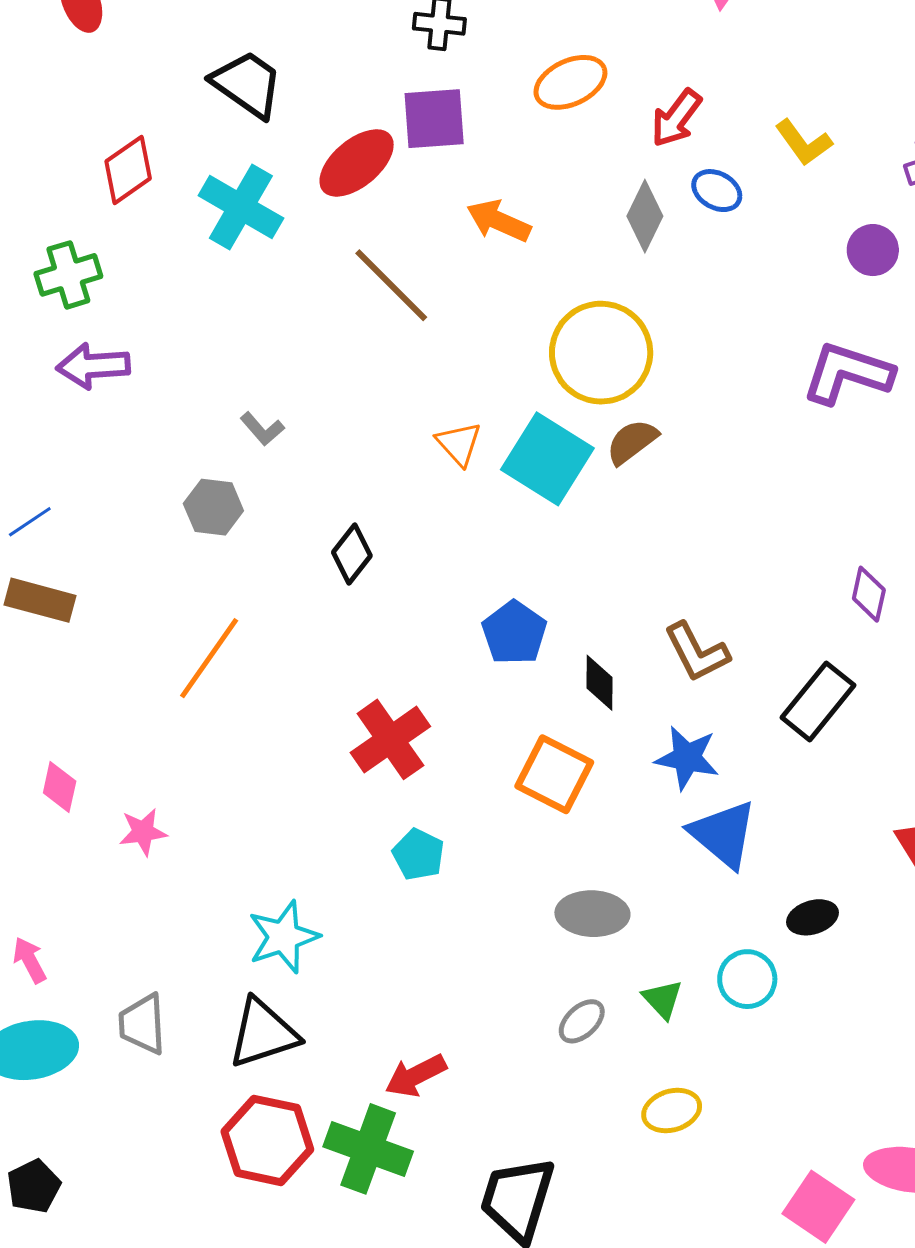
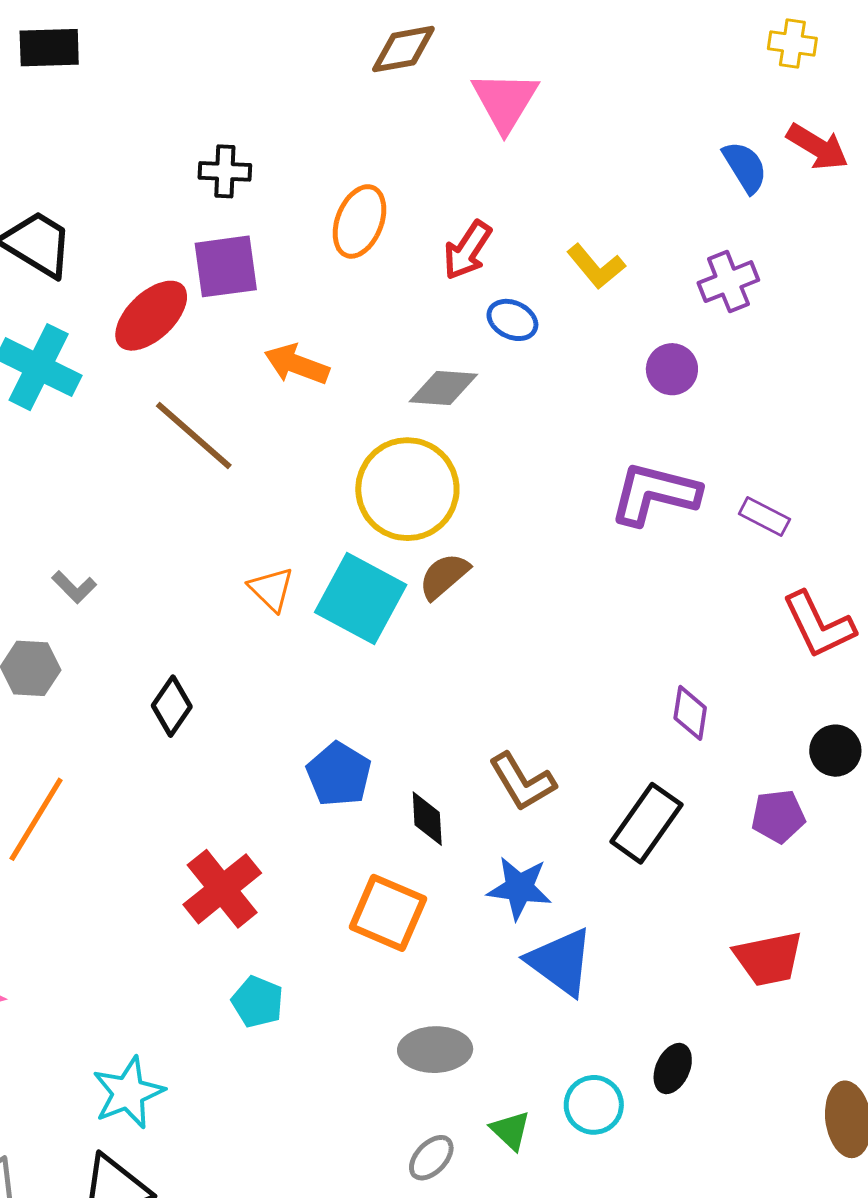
orange ellipse: (570, 82) -> (359, 221), turned -40
gray diamond: (645, 216) -> (443, 388), moved, turned 72
black ellipse: (812, 917) -> (673, 1069), moved, turned -45

